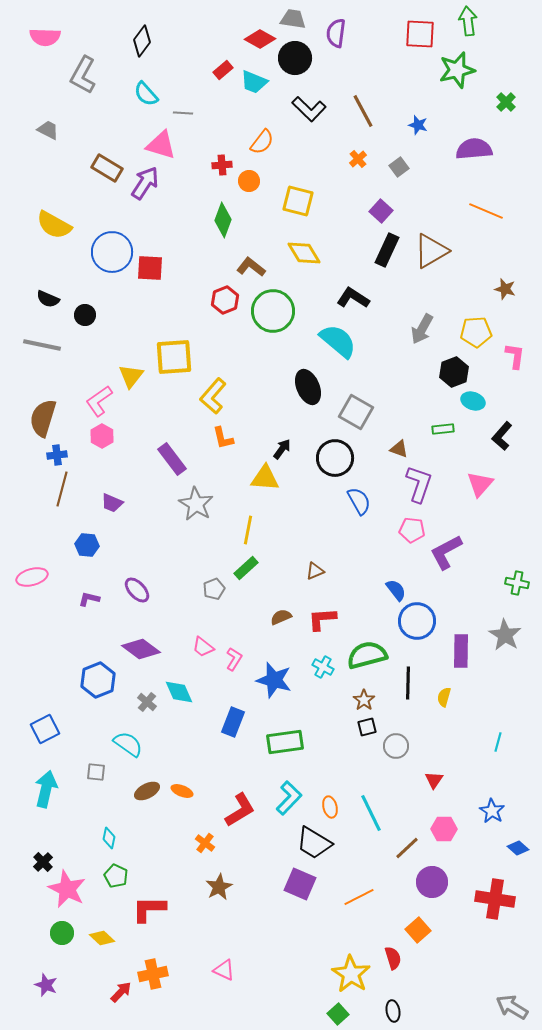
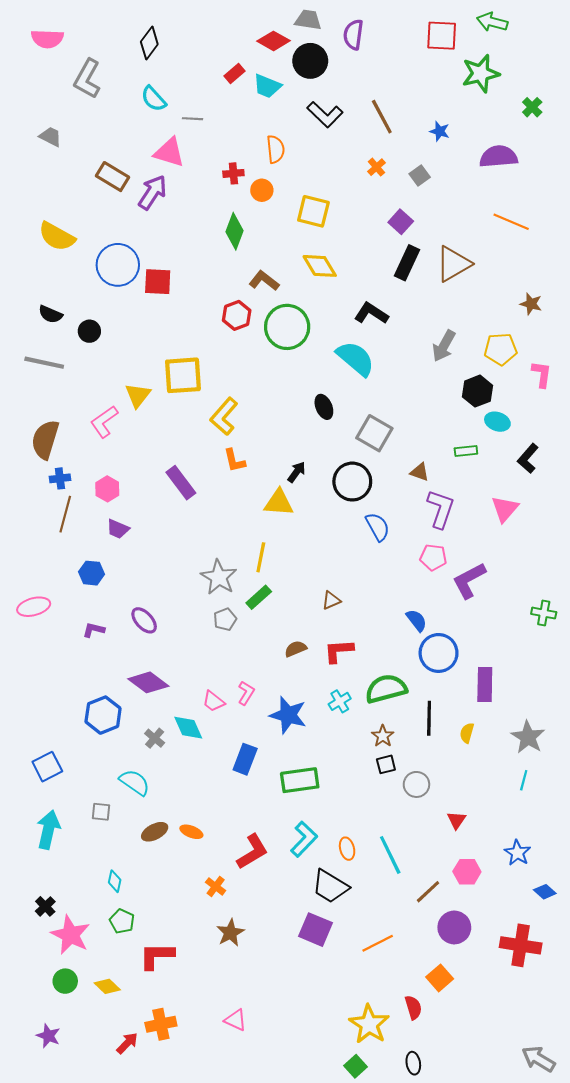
green arrow: (468, 21) -> (492, 22), turned -68
orange semicircle: (262, 142) -> (276, 149), turned -44
black ellipse: (308, 387) -> (324, 407), size x0.7
pink hexagon: (102, 436) -> (107, 489), moved
gray star: (196, 504) -> (219, 577), moved
gray star: (505, 635) -> (528, 737), moved
pink trapezoid: (203, 647) -> (213, 701), moved
cyan cross: (323, 667) -> (340, 701), turned 30

